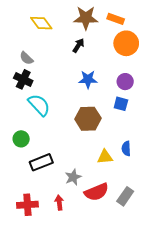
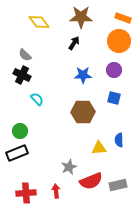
orange rectangle: (116, 19) -> (123, 18), moved
purple circle: (125, 82) -> (114, 70), moved
cyan semicircle: (39, 105) -> (37, 99), size x0.6
black rectangle: (41, 162) -> (17, 153), moved
gray rectangle: (125, 196) -> (118, 185), turned 42

